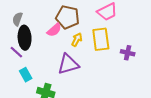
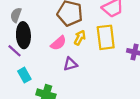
pink semicircle: (54, 30) -> (58, 43), moved
purple triangle: (68, 64) -> (70, 64), size x0.6

